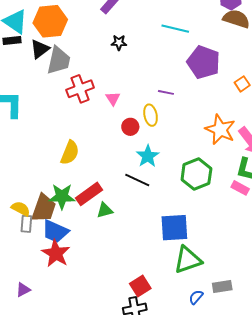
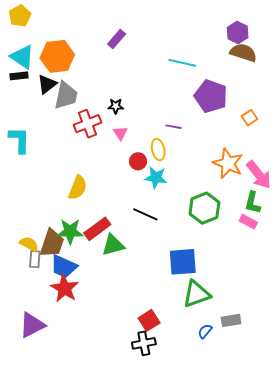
black star: (119, 43) -> (116, 106), moved
cyan star: (148, 156) -> (156, 178), moved, turned -30
green triangle: (105, 210) -> (113, 245), size x1.4
purple triangle: (23, 290) -> (32, 325), size x1.8

